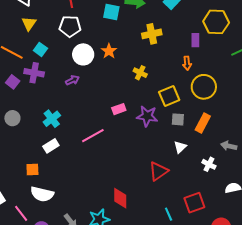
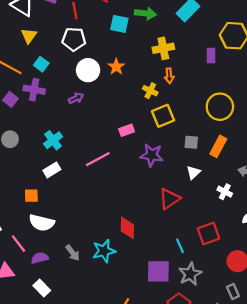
orange arrow: (187, 63) -> (169, 76), moved
yellow square: (169, 96) -> (163, 116), moved
purple star: (147, 116) -> (152, 155), moved

